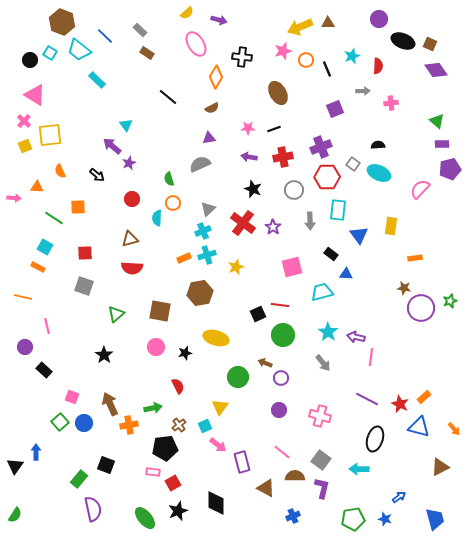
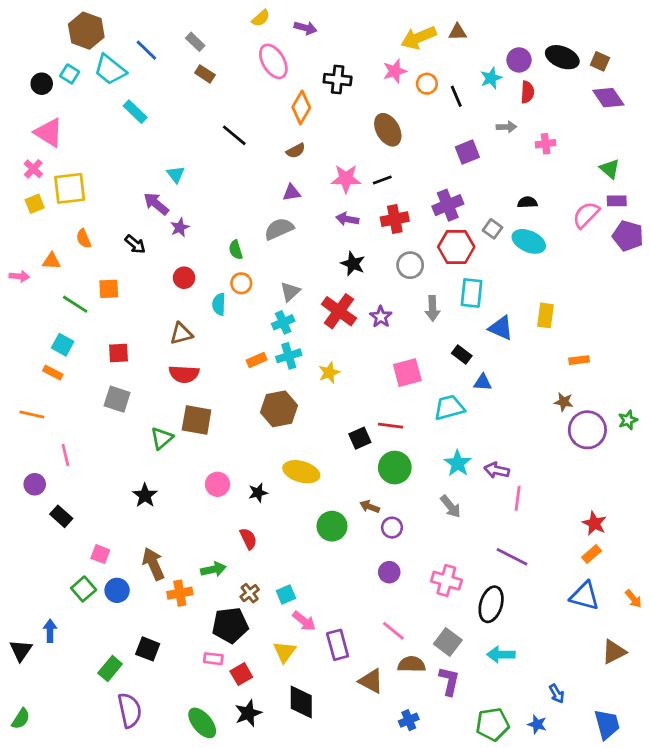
purple circle: (379, 19) -> (519, 60), moved
pink star: (248, 128) -> (346, 179), size x1.5
purple pentagon: (450, 169) -> (628, 236), turned 30
pink semicircle: (420, 189) -> (586, 215), moved
blue triangle: (359, 235) -> (501, 328), turned -30
brown square: (160, 311) -> (197, 420), moved
red star: (400, 404) -> (594, 523), moved
yellow triangle: (220, 407) -> (285, 652), moved
black ellipse: (375, 439) -> (491, 604), moved
blue arrow: (399, 497) -> (557, 694), turned 96

